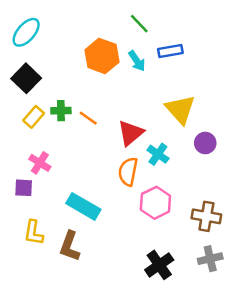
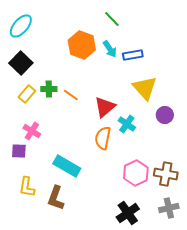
blue rectangle: (170, 51) -> (133, 55), moved
pink hexagon: (155, 203) -> (136, 173), moved

